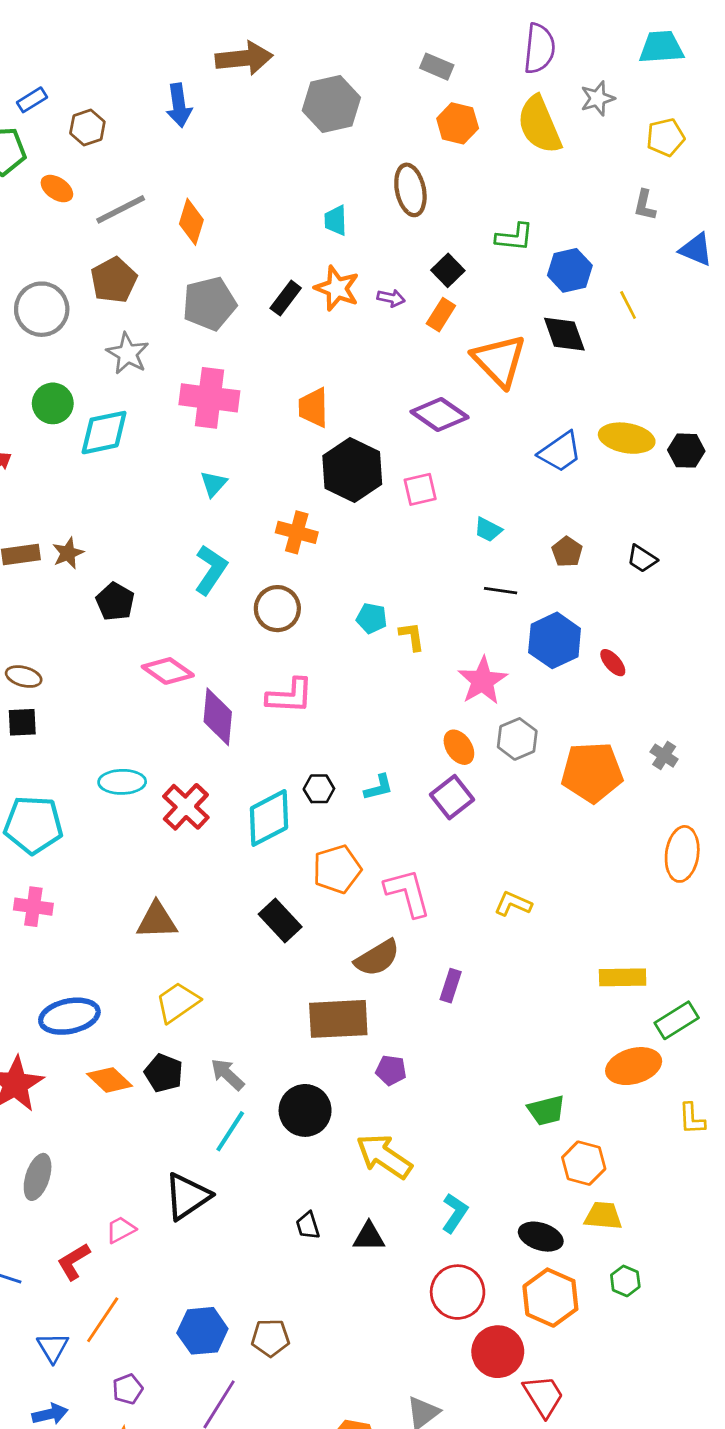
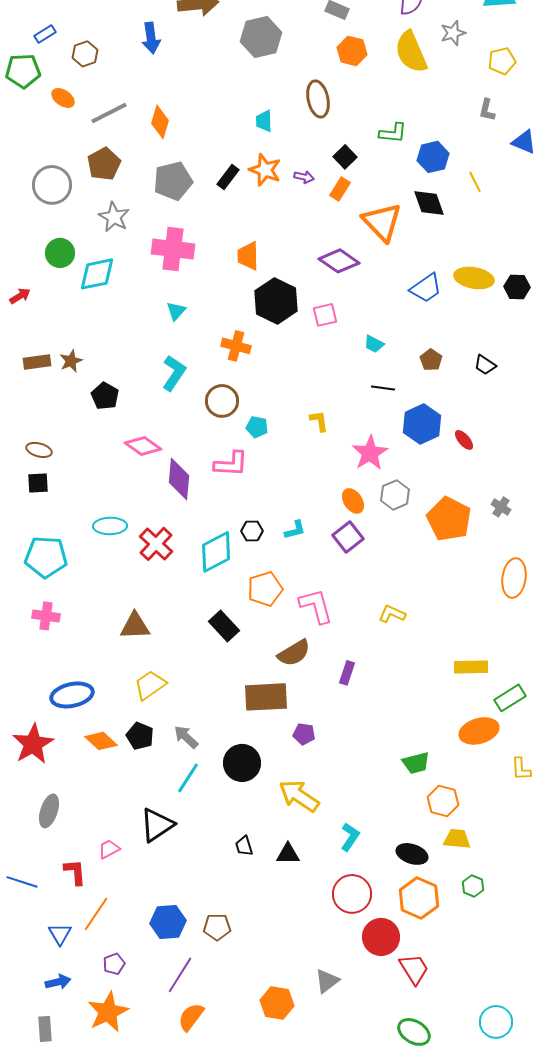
cyan pentagon: (372, 618) -> (257, 427), moved
orange pentagon: (592, 772) -> (449, 519), turned 30
red L-shape: (74, 1262) -> (75, 872), turned 116

